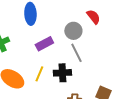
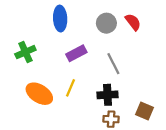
gray circle: (73, 31) -> (106, 23), moved
black cross: (62, 73) -> (108, 95), moved

